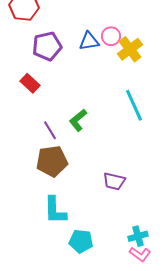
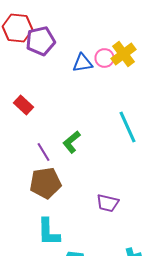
purple pentagon: (47, 46) -> (40, 41), moved
yellow cross: (130, 49) -> (124, 54), moved

